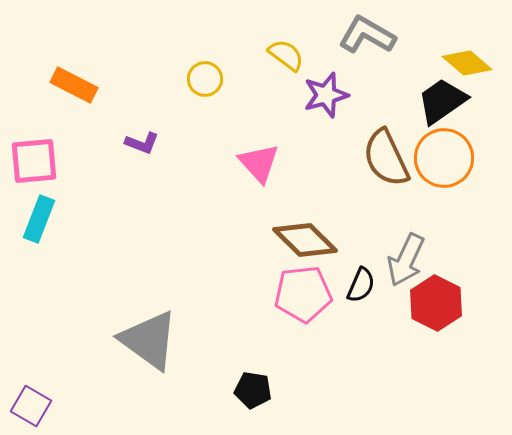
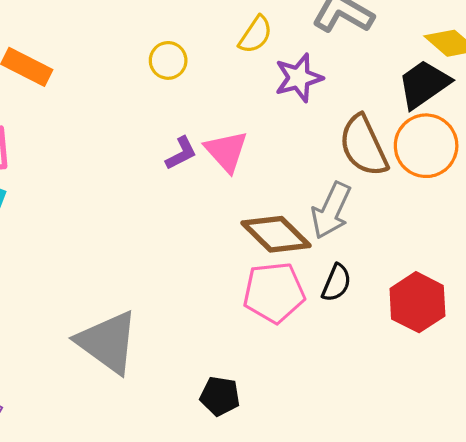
yellow semicircle: (286, 55) -> (256, 35), turned 87
purple L-shape: (142, 143) -> (181, 153), moved, turned -48
gray arrow: (406, 260) -> (331, 210), moved

